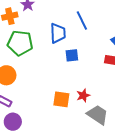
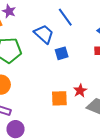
blue trapezoid: (58, 33) -> (44, 34), turned -35

